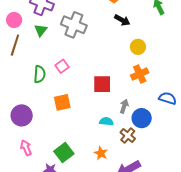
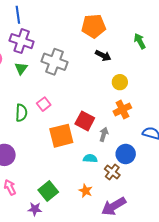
red square: (102, 84) -> (85, 121), turned 30
orange square: (62, 102) -> (61, 136), moved, size x1.4
gray arrow: (124, 106) -> (104, 134), moved

